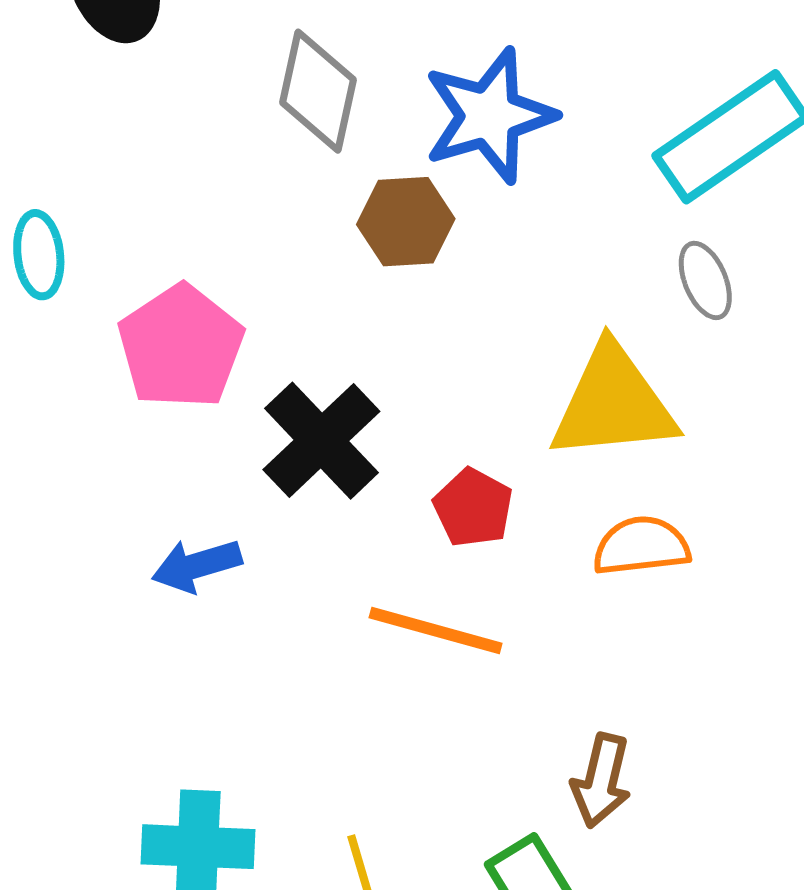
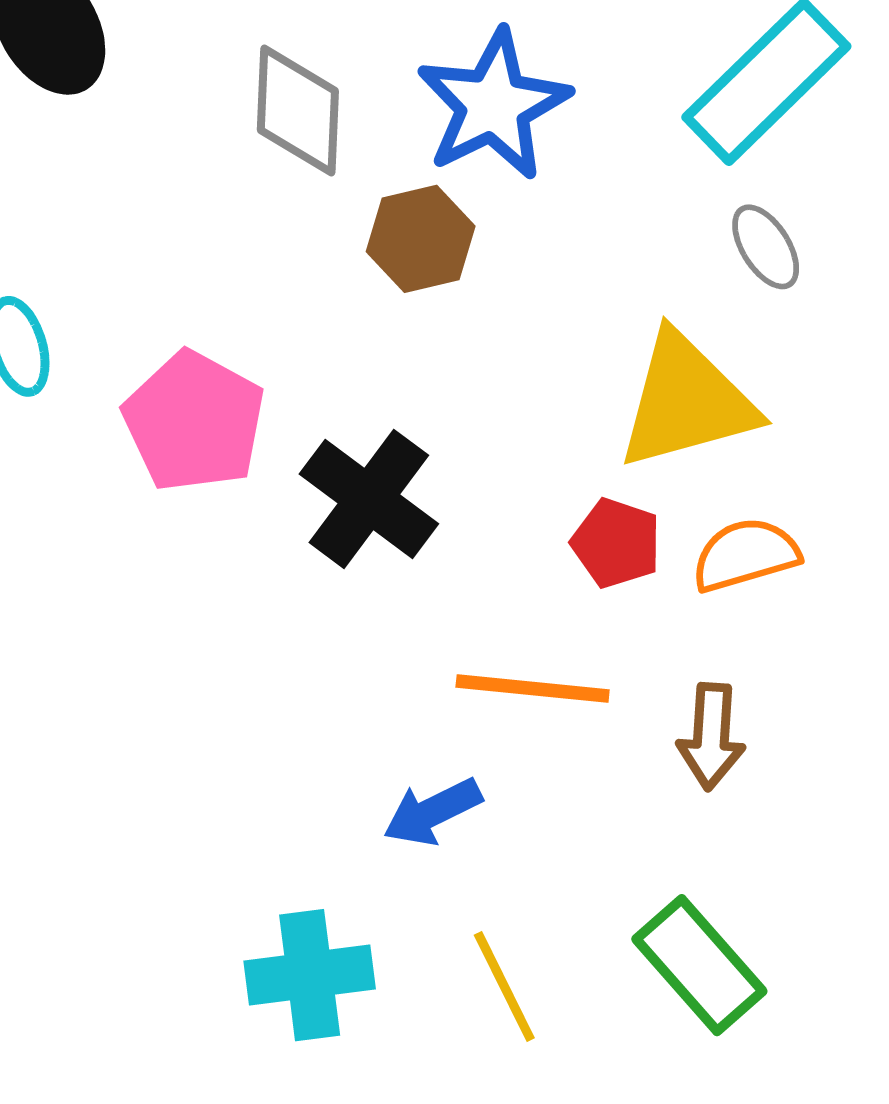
red pentagon: (473, 508) -> (616, 543), moved
blue arrow: (197, 565) -> (432, 812), moved
brown arrow: (601, 781) -> (711, 736), moved

